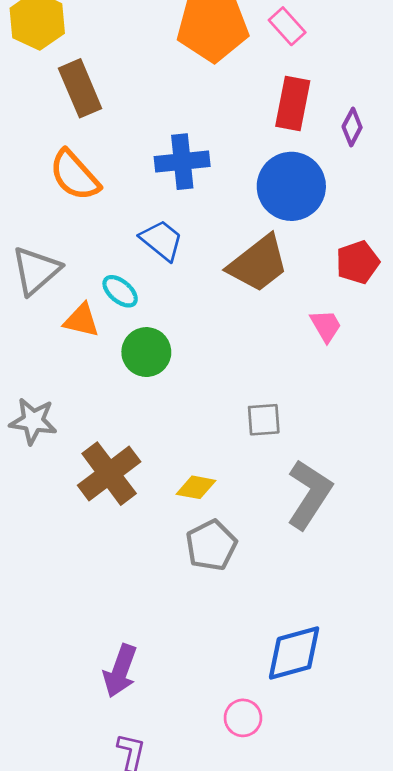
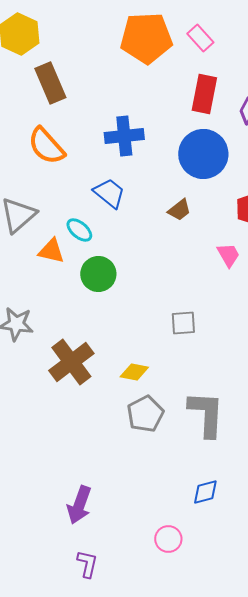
brown trapezoid: (258, 264) -> (179, 210), size x0.5
gray L-shape: (309, 494) -> (206, 414), moved, turned -30
blue diamond: (294, 653) -> (205, 492), size x0.6

